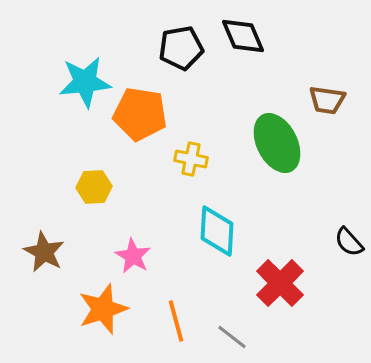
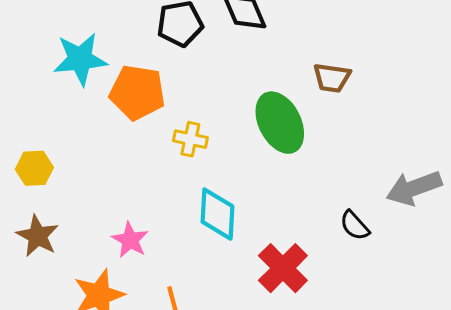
yellow hexagon: (94, 187) -> (34, 168), moved

